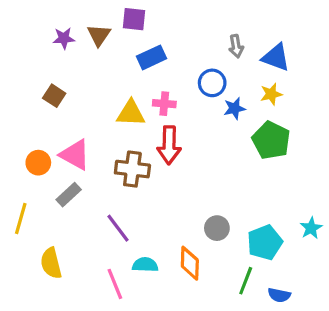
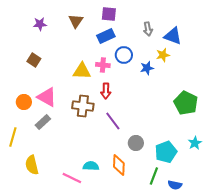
purple square: (134, 19) -> (109, 14), moved
brown triangle: (99, 35) -> (76, 21), moved
blue rectangle: (152, 57) -> (106, 36), moved
blue circle: (212, 83) -> (124, 55), moved
yellow star: (271, 94) -> (163, 55), moved
green pentagon: (271, 140) -> (186, 103), moved
red arrow: (169, 145) -> (106, 91), size x0.7
purple line: (118, 228) -> (113, 121), moved
pink line: (115, 284) -> (72, 178), turned -42

